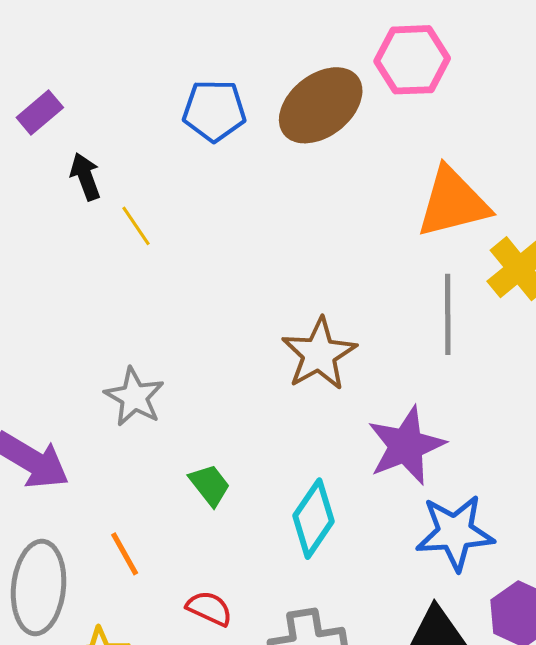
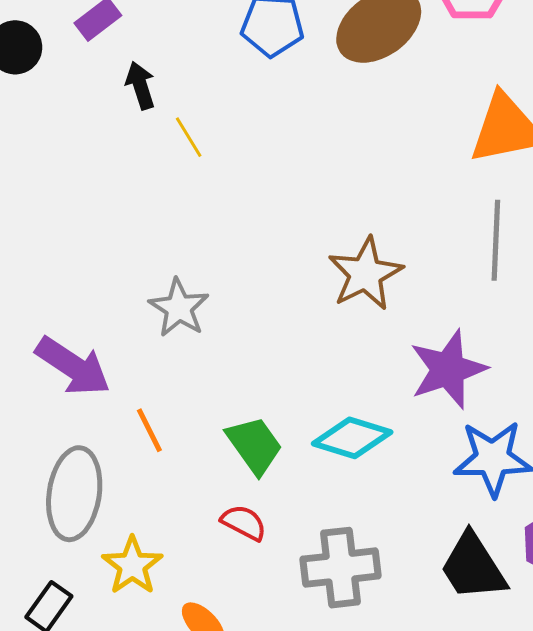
green trapezoid: (210, 485) -> (254, 445), moved, size x1.4
cyan diamond: (314, 519) -> (352, 438), turned 70
orange line: (125, 554) -> (149, 430), moved

